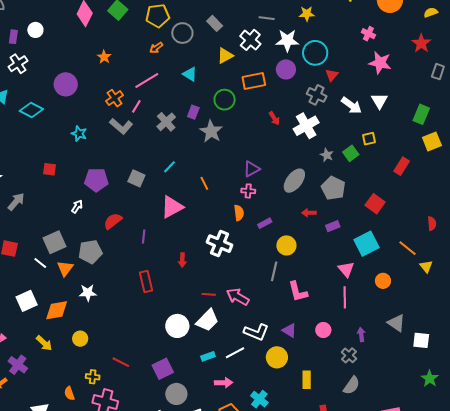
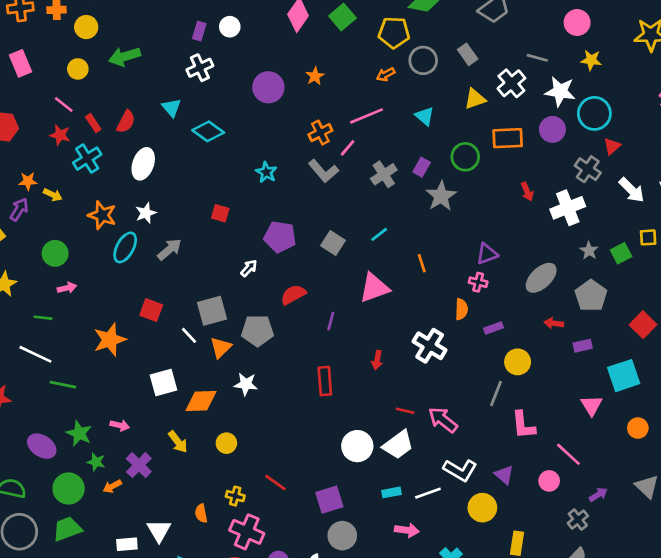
purple circle: (66, 84) -> (268, 87), moved
pink line: (345, 297) -> (568, 454), moved, turned -55
purple arrow: (361, 335) -> (598, 495), turned 56

